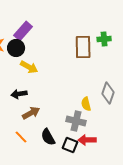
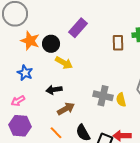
purple rectangle: (23, 31) -> (78, 28), moved
brown rectangle: (83, 47) -> (118, 43), size x0.7
gray cross: (76, 121) -> (103, 96), moved

